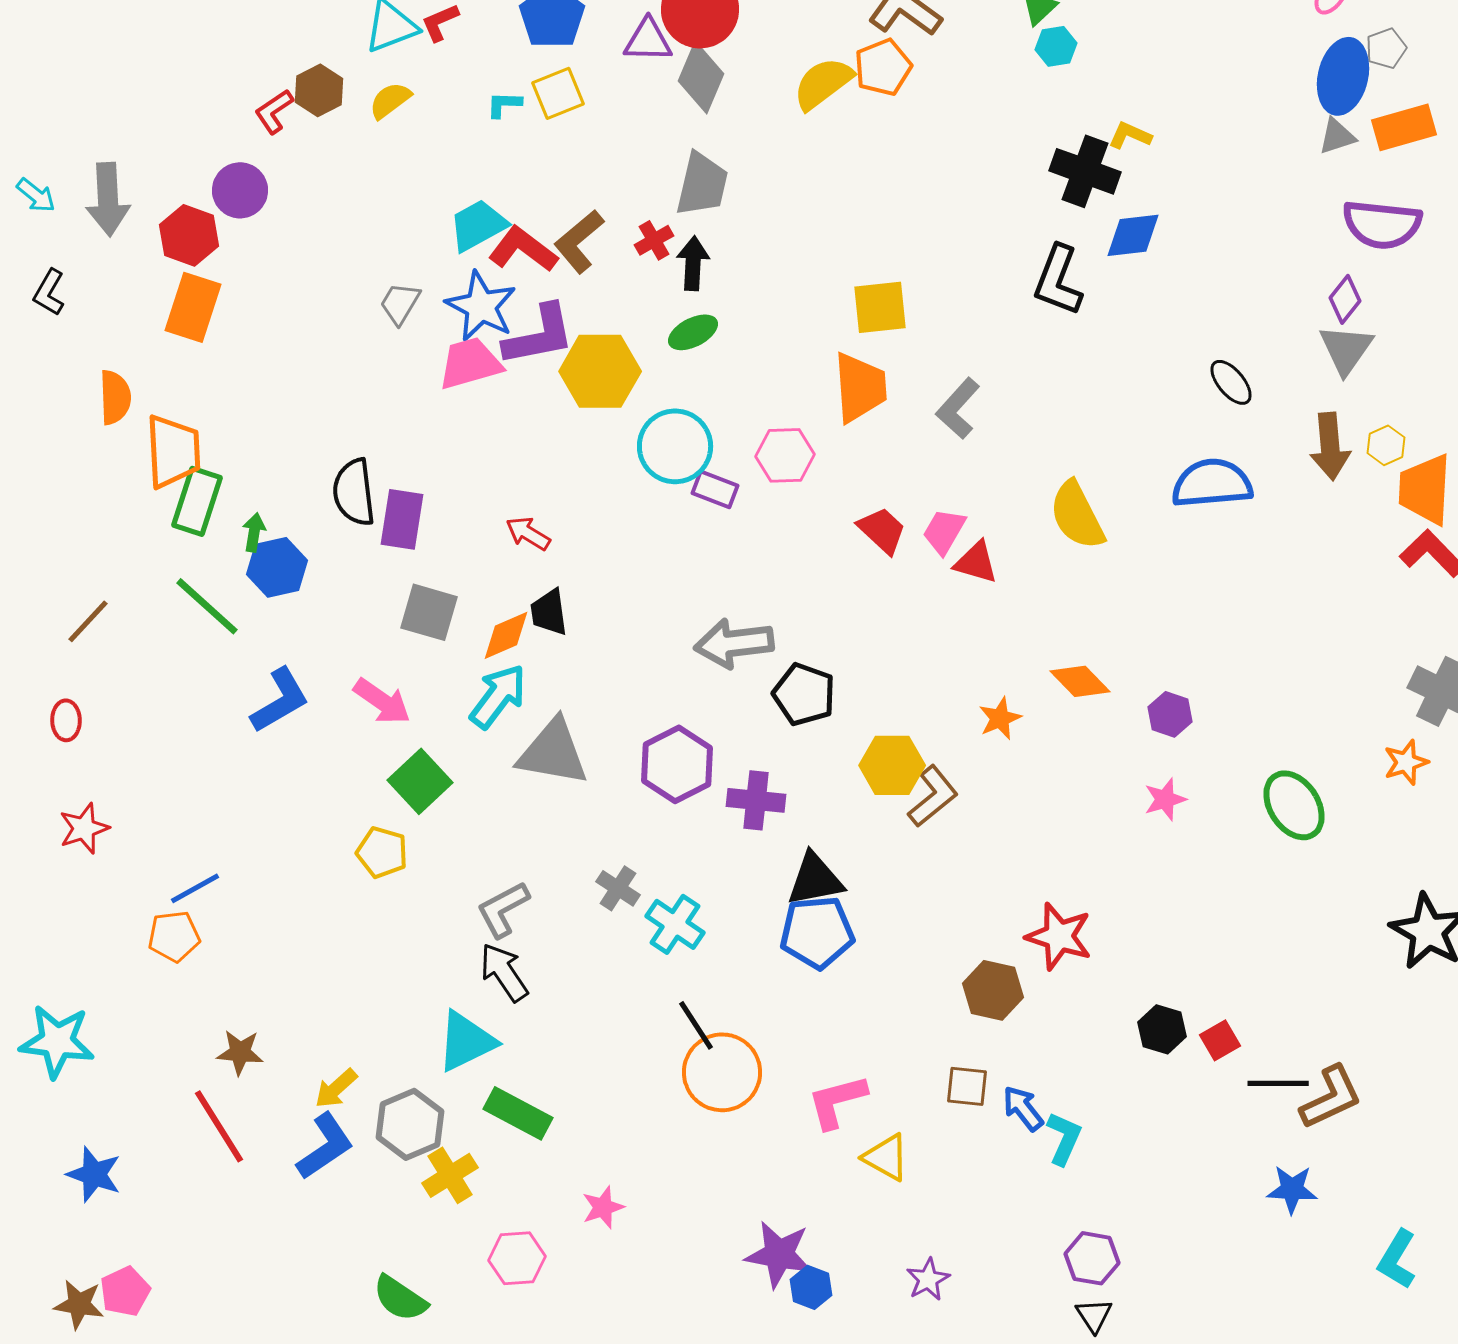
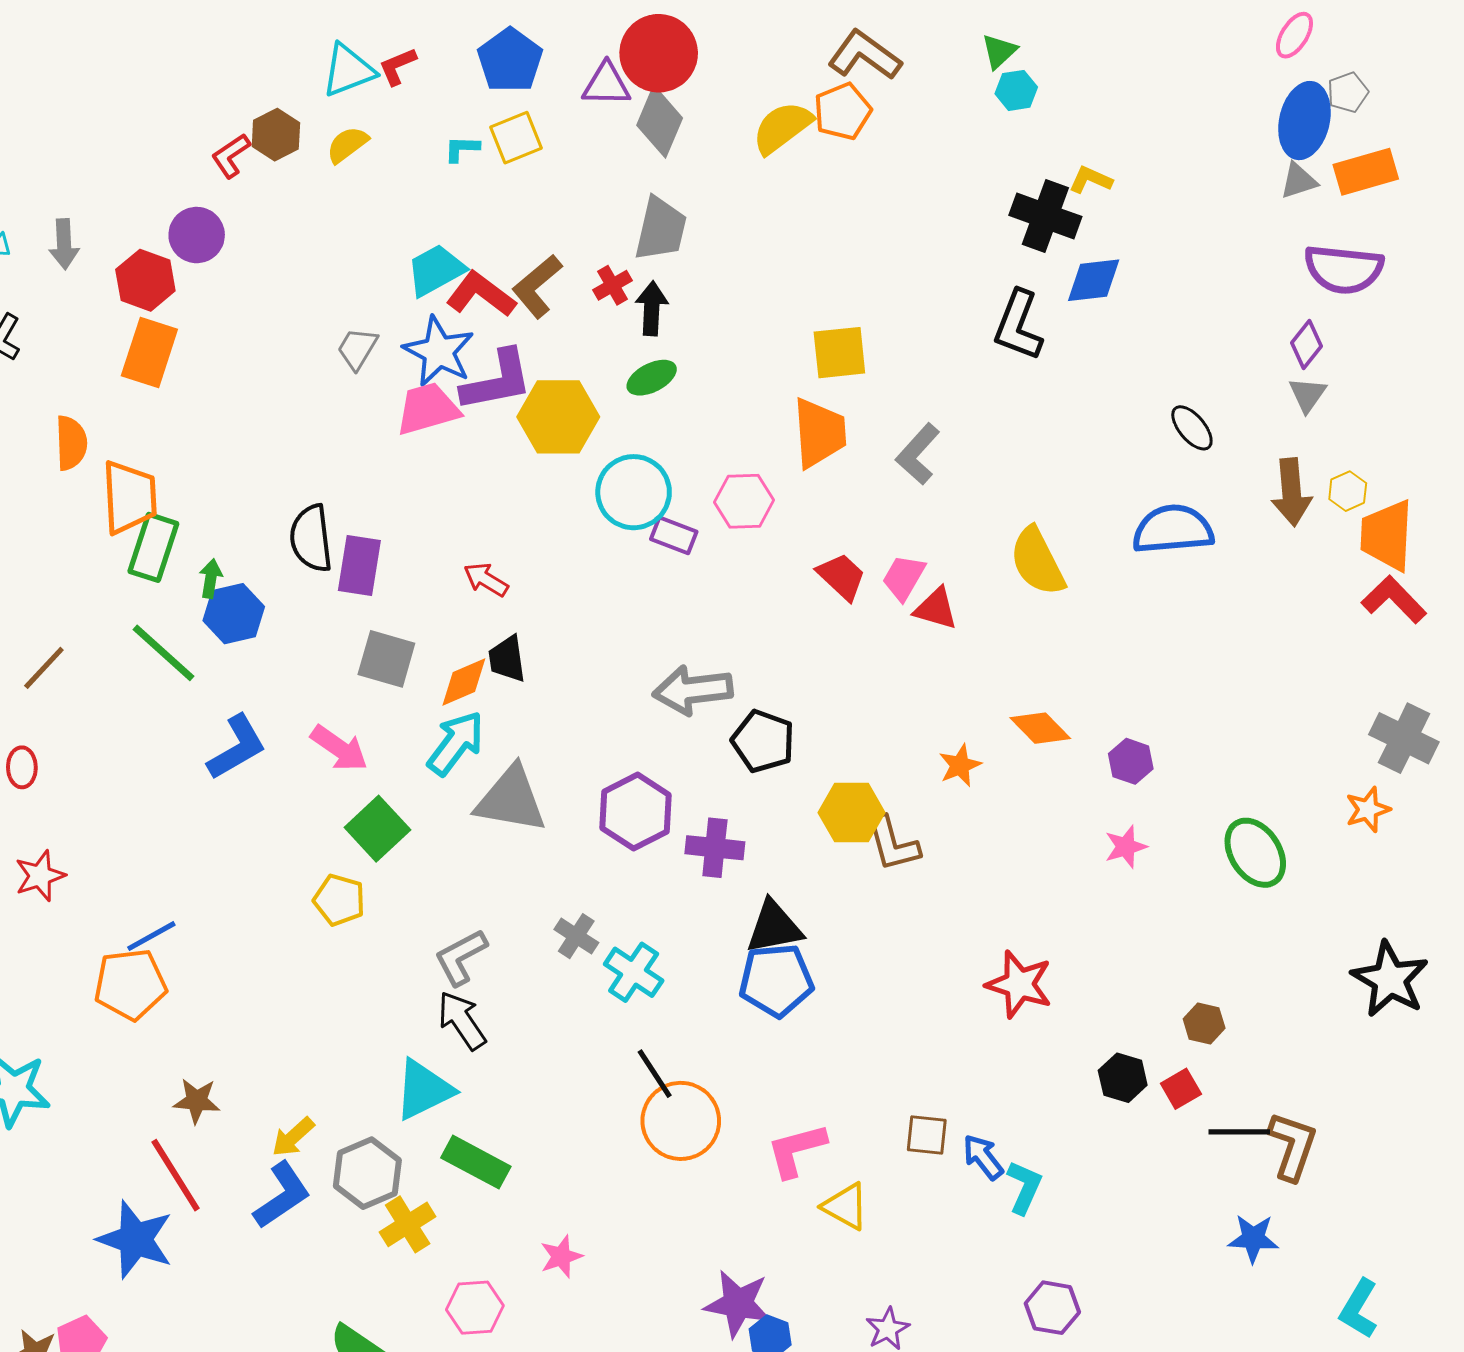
gray arrow: (108, 199) -> (64, 244), size x0.7
gray triangle: (1346, 349) -> (1308, 395), size x0.7
brown L-shape: (933, 796) -> (893, 844), turned 114
orange pentagon: (174, 936) -> (130, 984), size x1.4
brown hexagon: (993, 990) -> (1204, 1023), moved, size x0.7
brown L-shape: (1331, 1097) -> (1292, 1146), turned -46
blue star: (94, 1174) -> (135, 1239), moved, size x1.4

